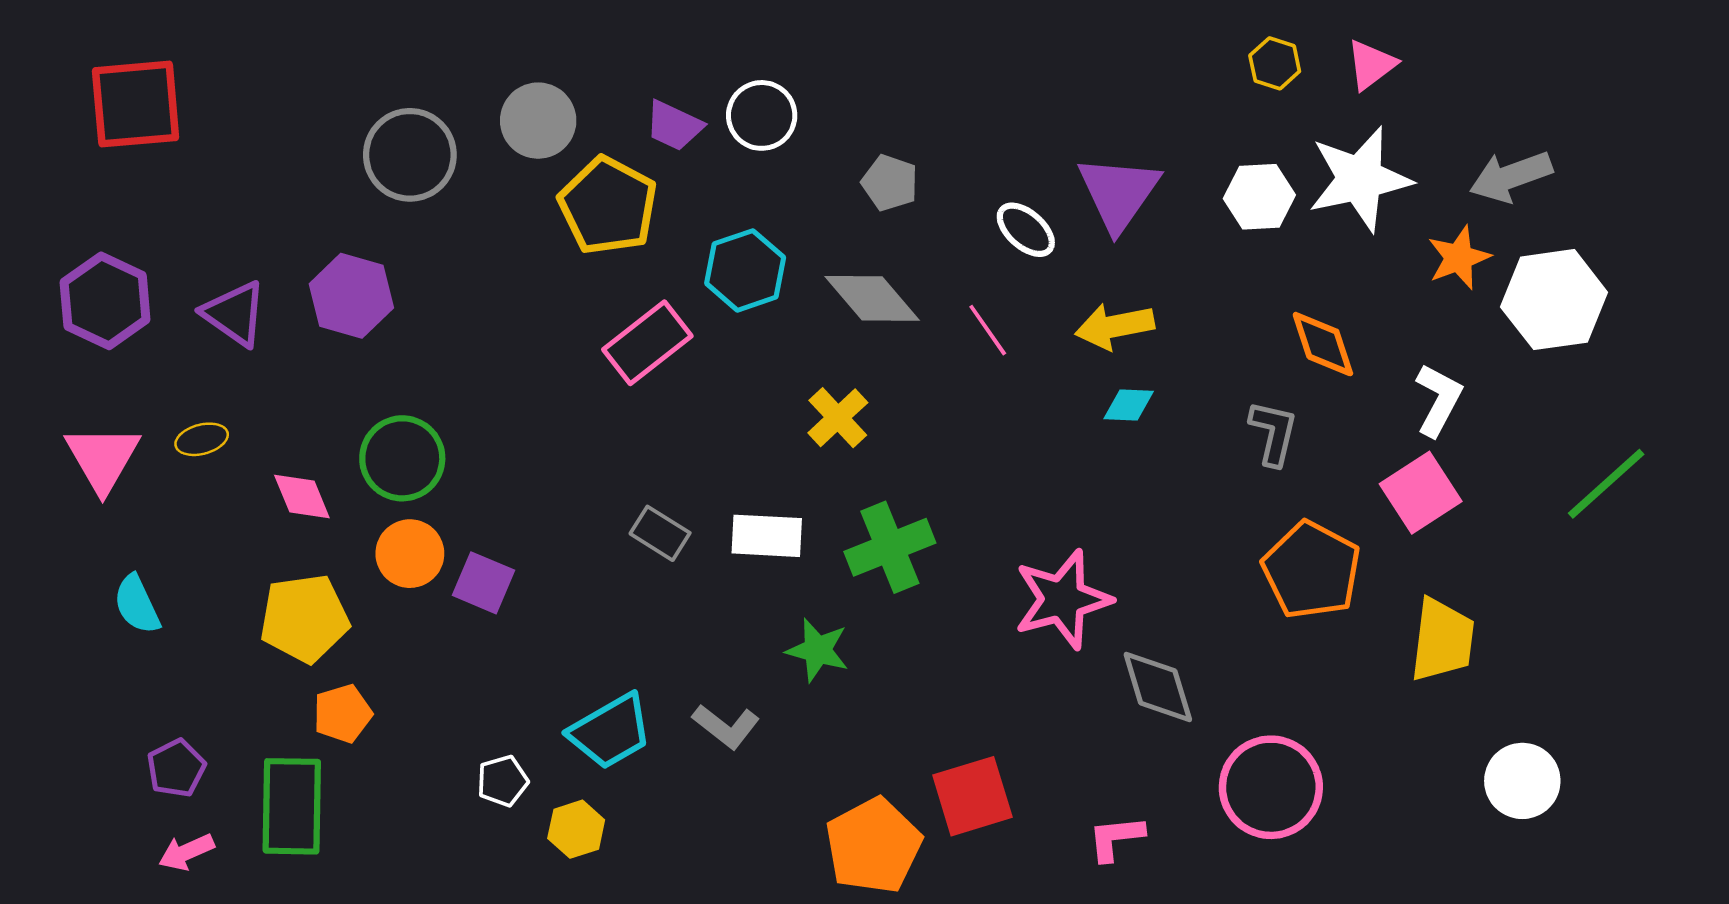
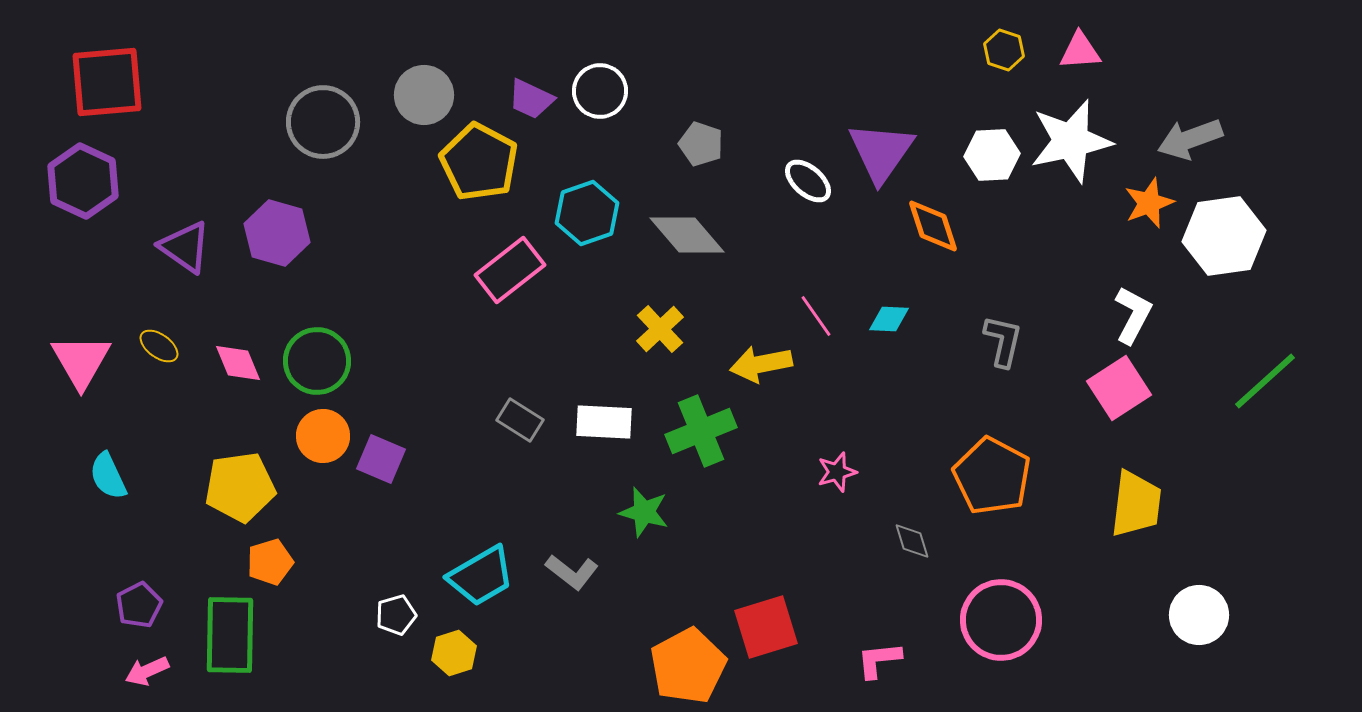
pink triangle: (1371, 65) -> (1080, 51), turned 33
purple hexagon: (105, 301) -> (83, 181), moved
yellow arrow: (1115, 326) -> (761, 364), moved
pink line: (988, 330) -> (816, 316), moved
orange diamond: (1323, 344) -> (933, 226), moved
yellow ellipse: (202, 439) -> (159, 346), turned 51
pink diamond: (302, 496) -> (238, 363), moved
orange pentagon: (1312, 570) -> (992, 476), moved
pink star: (1063, 599) -> (837, 472), size x0.5
gray diamond: (1158, 687) -> (912, 541), size x0.6

